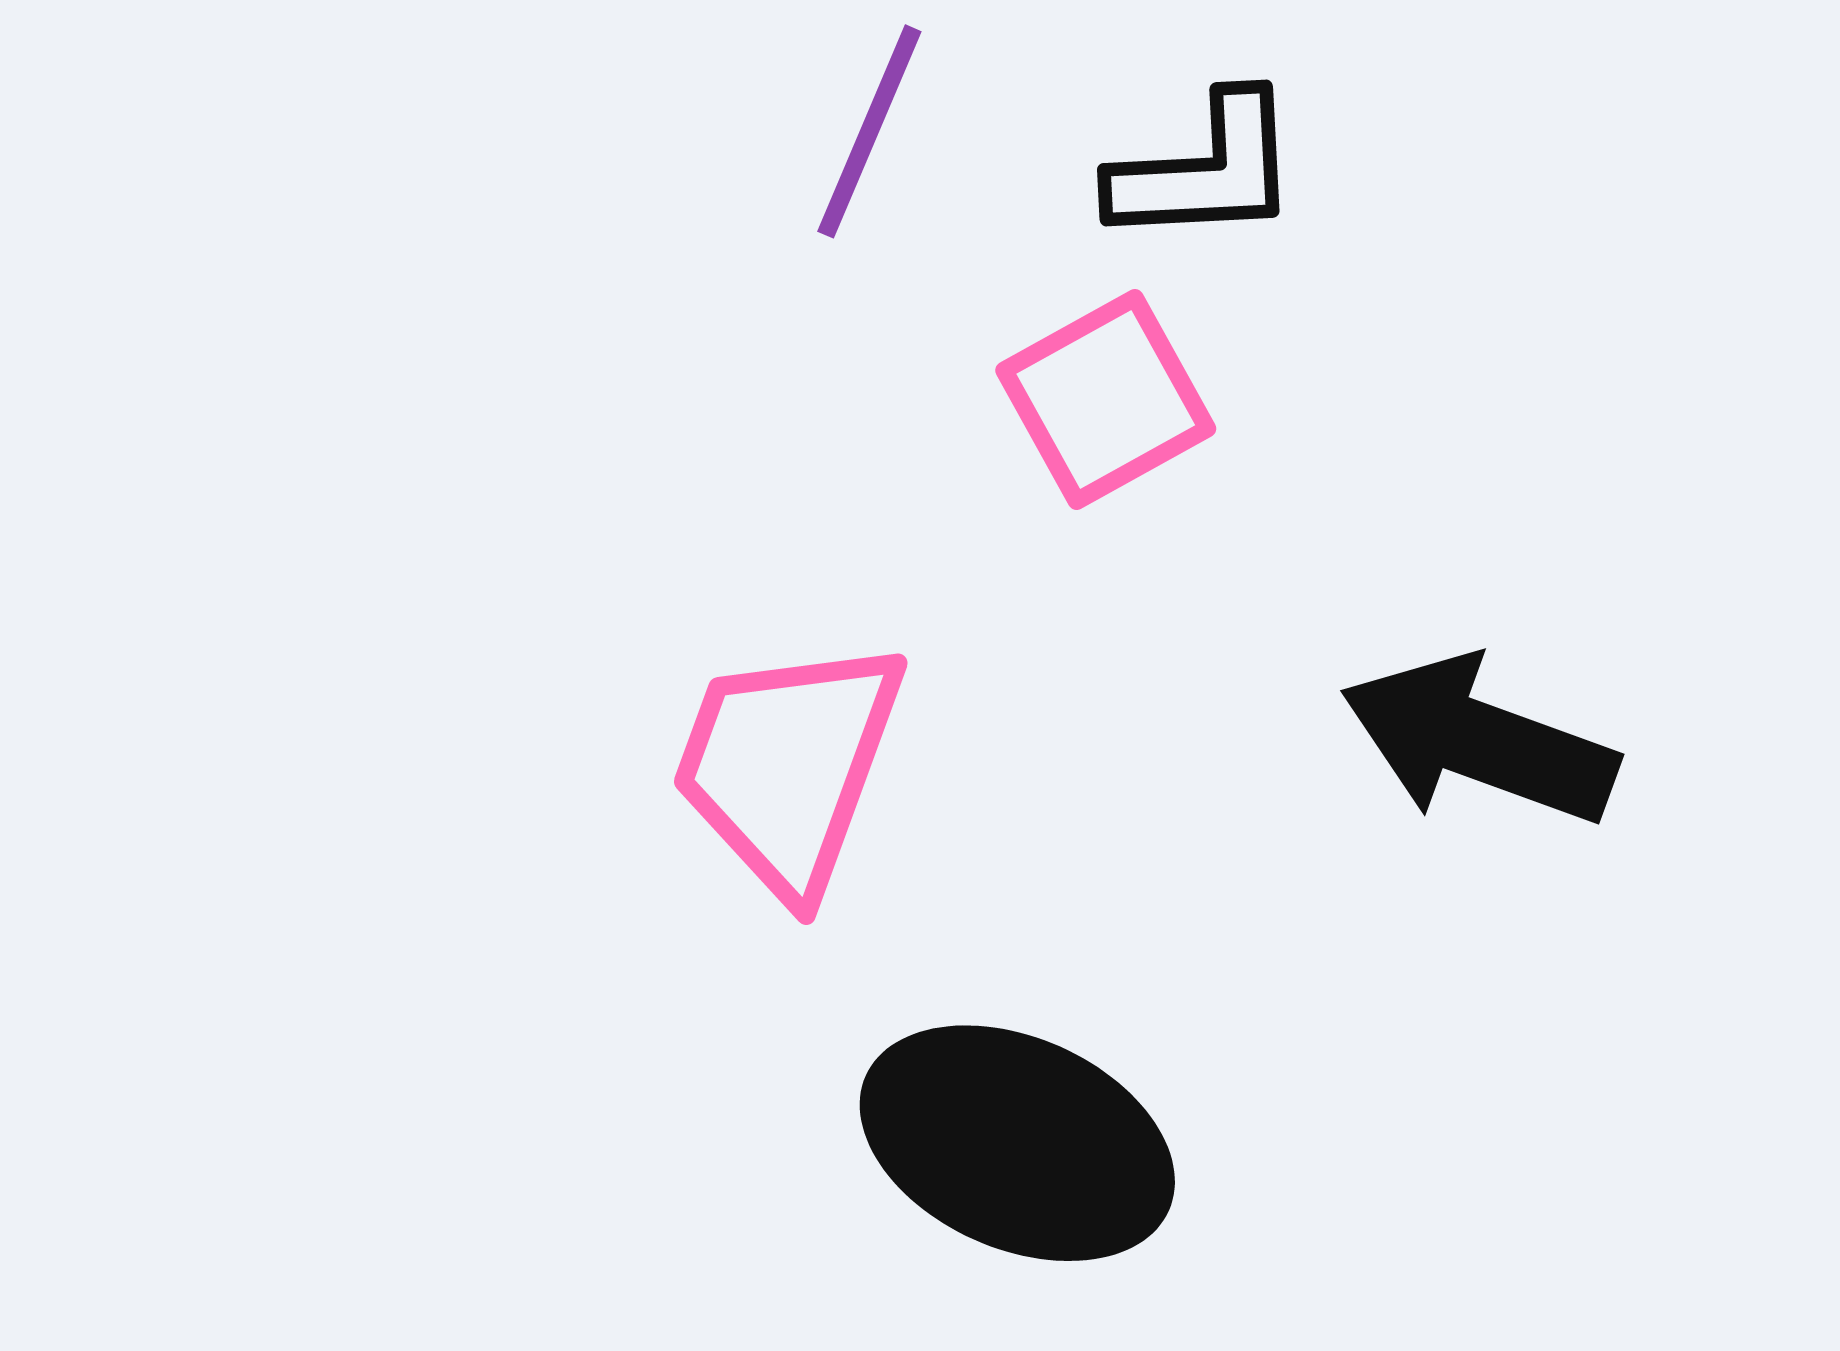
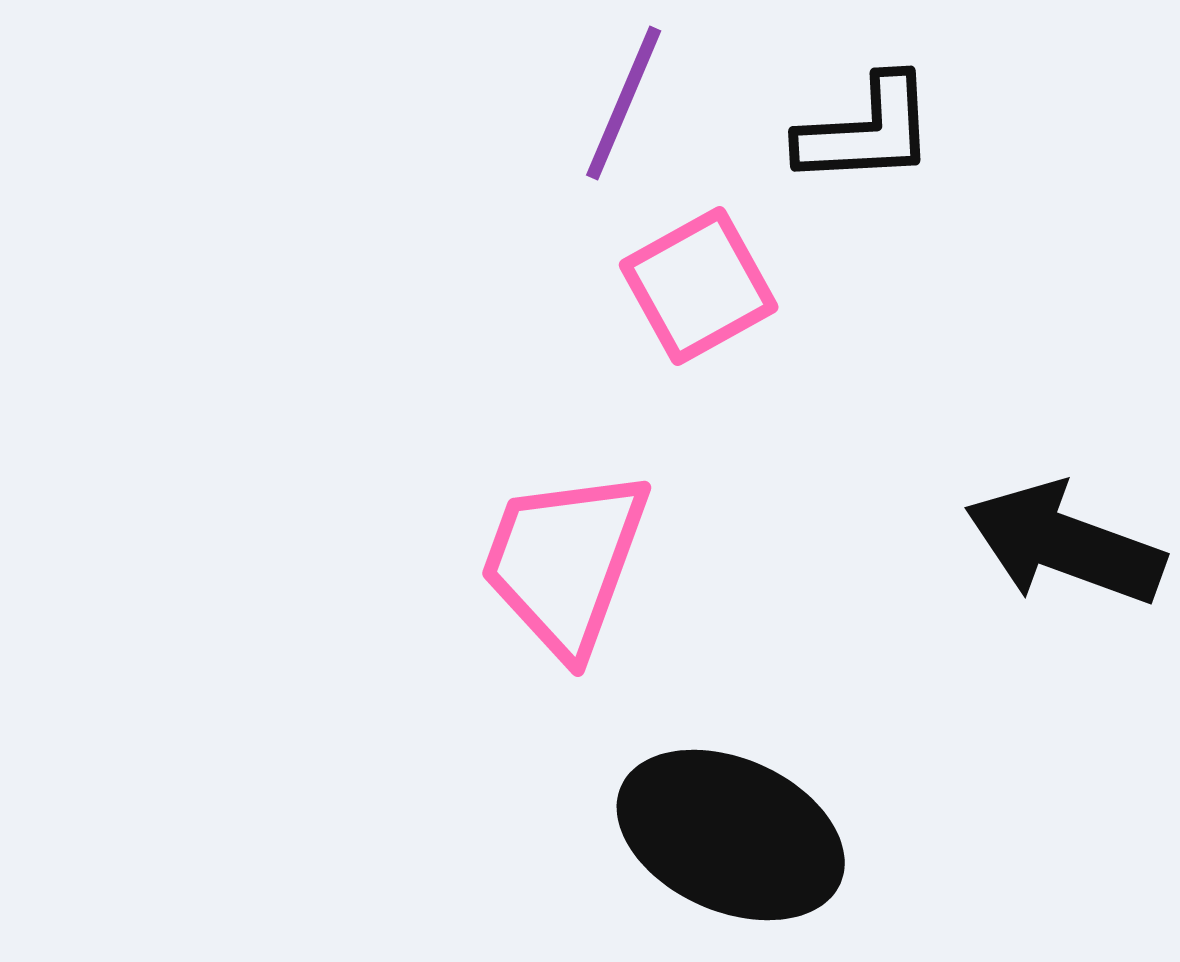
pink square: (1106, 400) -> (699, 286), moved

